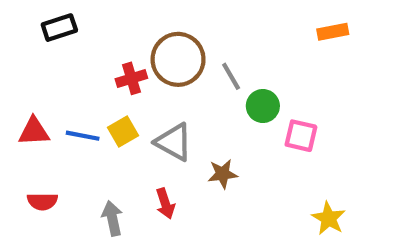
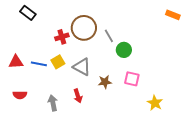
black rectangle: (59, 28) -> (28, 13), turned 56
orange rectangle: (333, 32) -> (173, 15), moved, turned 32
pink square: (301, 136) -> (132, 79), moved

